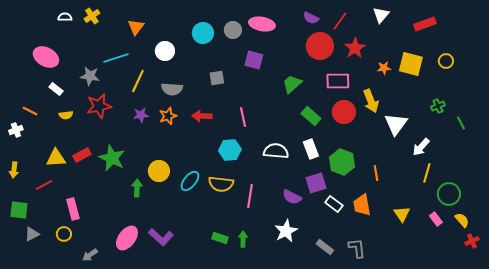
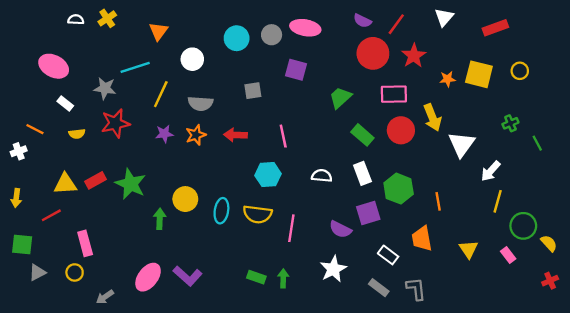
white semicircle: (276, 151) -> (322, 176), size x0.7
cyan ellipse: (190, 181) -> (221, 211), turned -30
white rectangle: (334, 204) -> (388, 255), moved
yellow semicircle: (462, 220) -> (549, 243), moved

